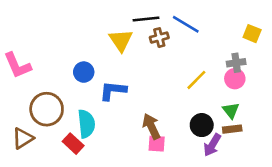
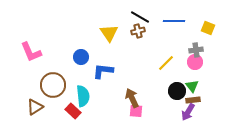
black line: (146, 19) -> (140, 17), moved, turned 36
blue line: (186, 24) -> (174, 21), moved, turned -30
black circle: (202, 125) -> (177, 91), moved
purple arrow: (212, 145) -> (188, 112), moved

